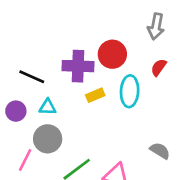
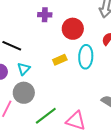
purple cross: (78, 66) -> (45, 15), moved, size x0.6
cyan triangle: (48, 107) -> (24, 69), turned -48

